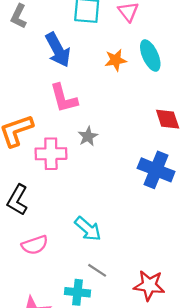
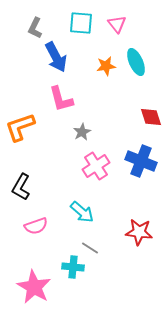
gray L-shape: (19, 16) -> (35, 28), moved
pink cross: (51, 154) -> (96, 166), moved, turned -32
red star: (149, 285) -> (139, 232), moved

